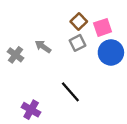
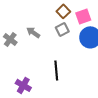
black line: (70, 92) -> (56, 70), turned 36

